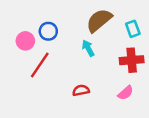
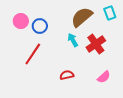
cyan rectangle: (133, 29) -> (110, 13), moved
pink circle: (25, 41) -> (21, 21), moved
red cross: (132, 60) -> (96, 44), moved, turned -30

